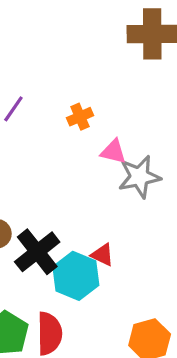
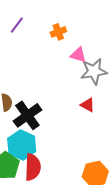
red triangle: (102, 255) -> (88, 105), moved
cyan hexagon: (76, 276) -> (22, 145), moved

